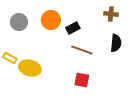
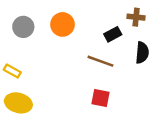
black rectangle: (73, 28) -> (113, 34), moved
yellow ellipse: (30, 68) -> (18, 103), moved

